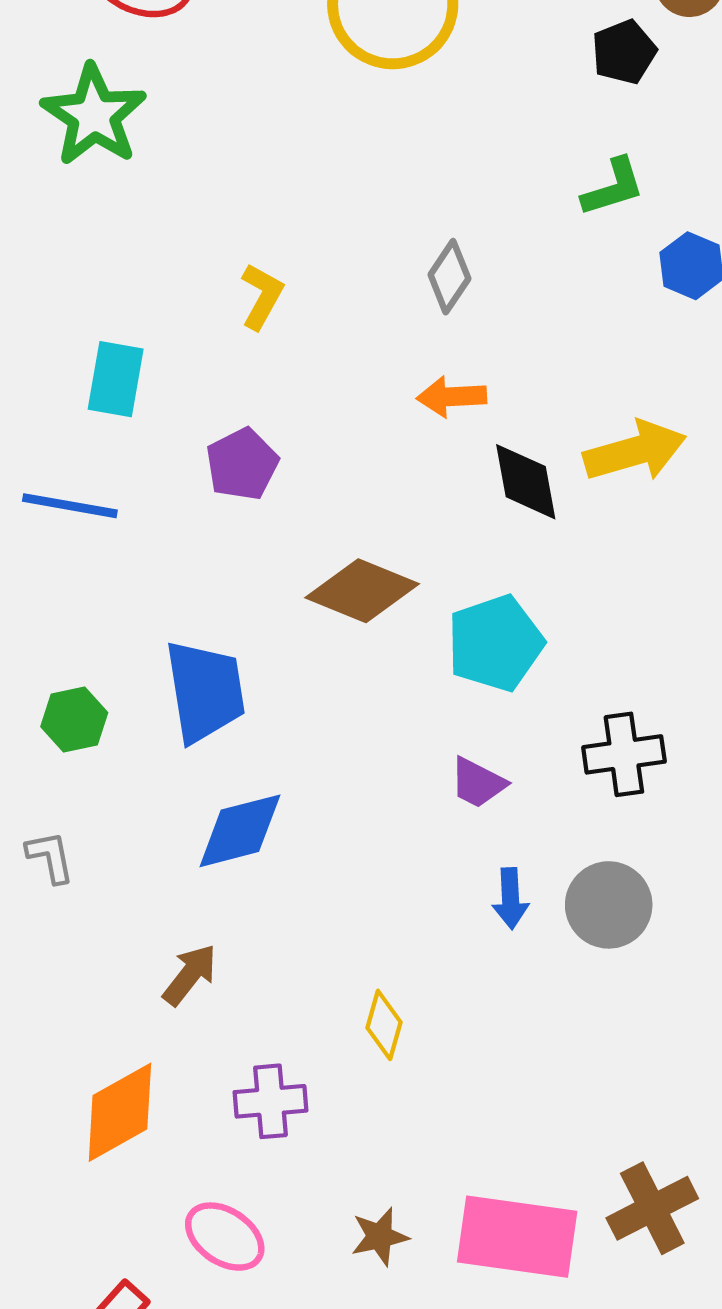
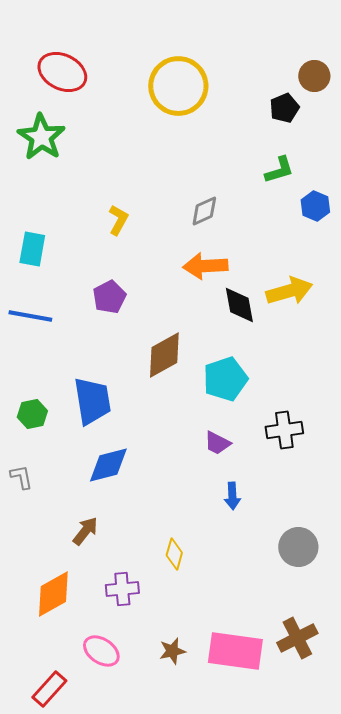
gray diamond: (449, 277) -> (204, 211), turned 32
cyan rectangle: (116, 379) -> (32, 249), moved
orange arrow: (452, 397) -> (205, 266), size x1.4
brown diamond: (362, 591) -> (164, 355), turned -51
gray circle: (609, 905) -> (298, 547), moved

